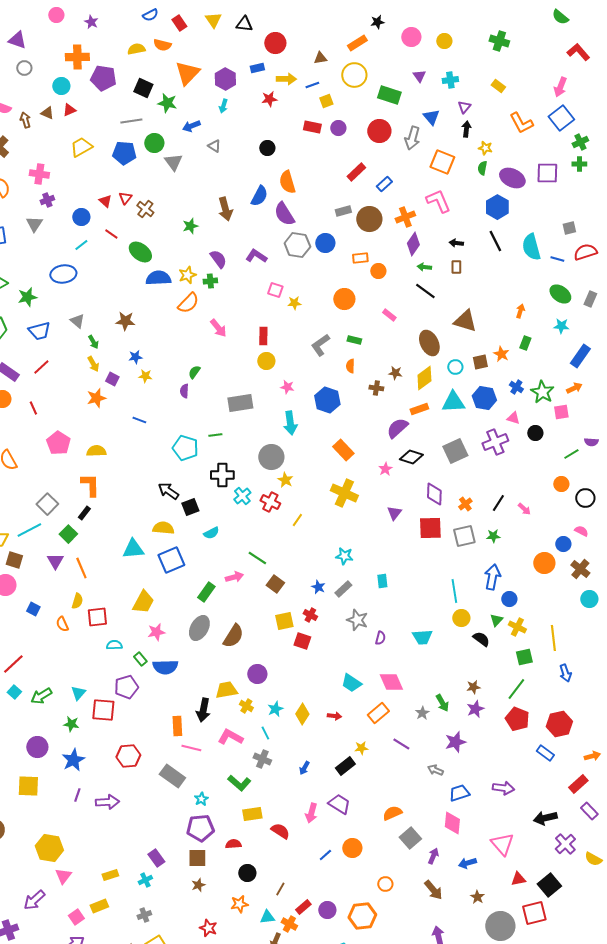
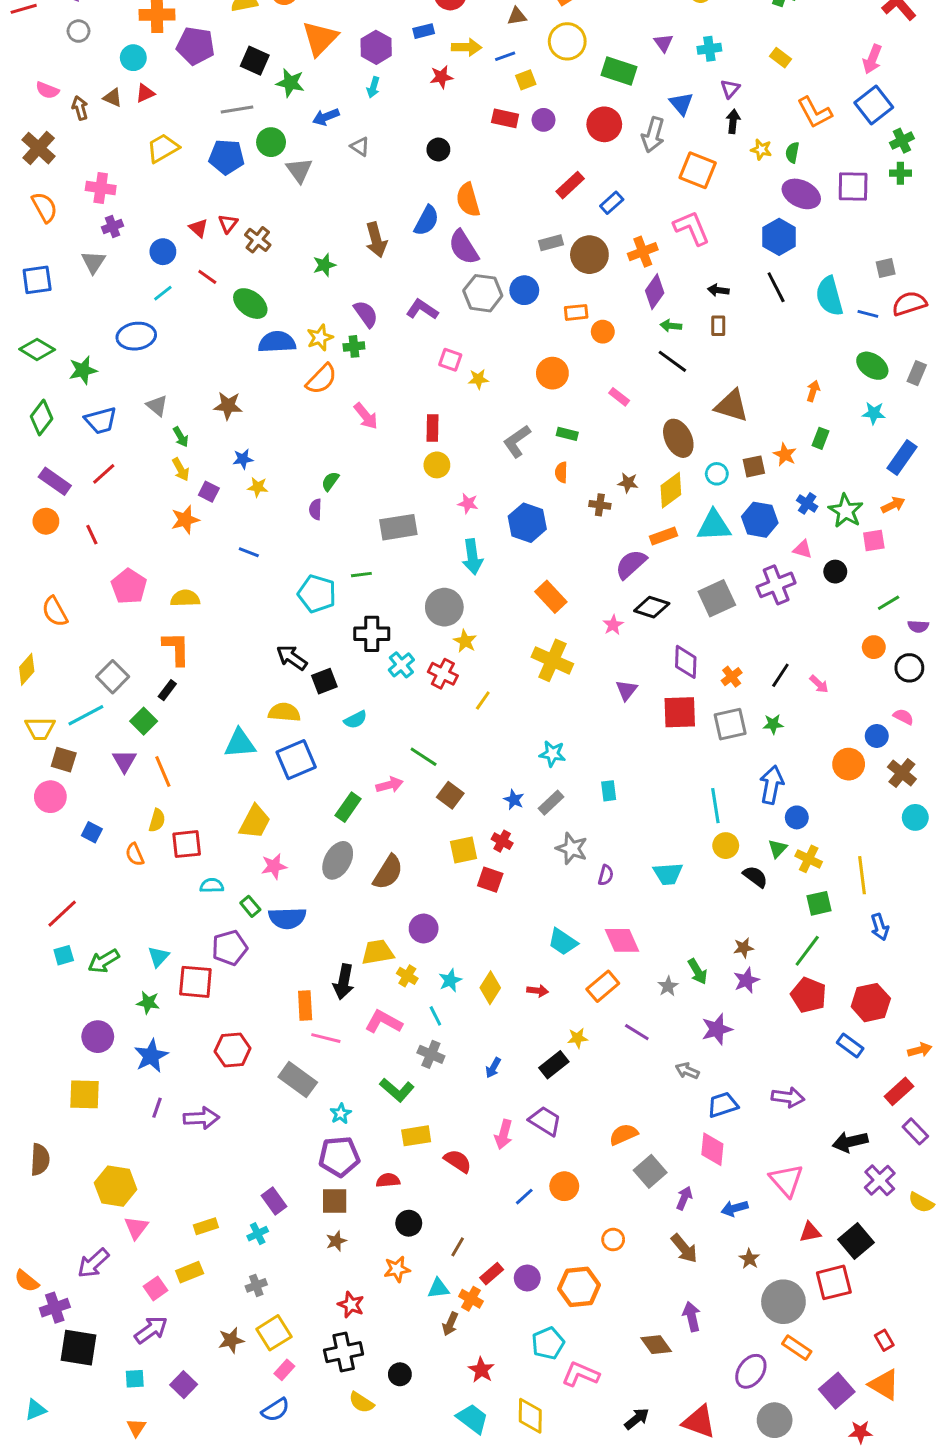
green semicircle: (482, 168) -> (792, 152), moved
purple semicircle: (591, 442) -> (918, 626), moved
cyan square: (14, 692) -> (64, 955), turned 32

